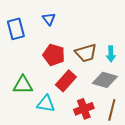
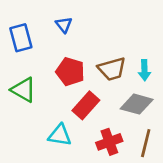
green triangle: (23, 85) -> (23, 90), moved, turned 30

